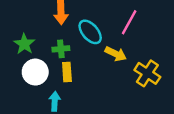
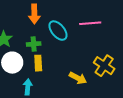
pink line: (129, 22) -> (90, 23), turned 55
yellow arrow: (116, 54) -> (78, 78), moved

